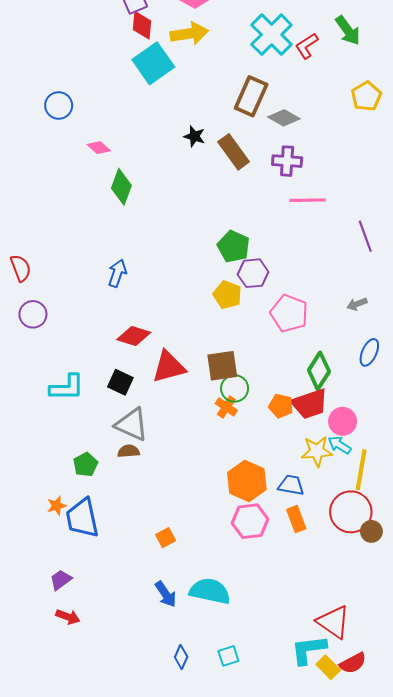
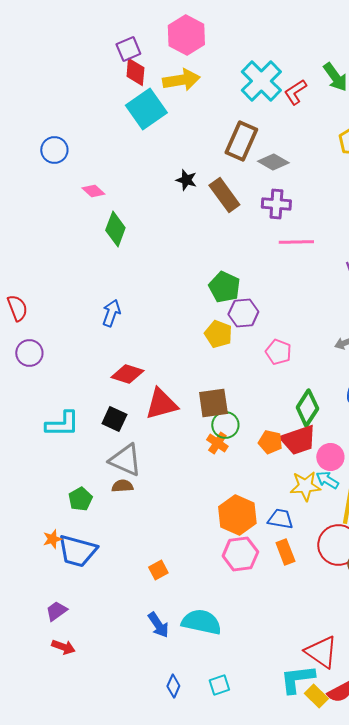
pink pentagon: (289, 313) -> (278, 352), size x0.7
blue trapezoid: (82, 518) -> (77, 551), turned -63

